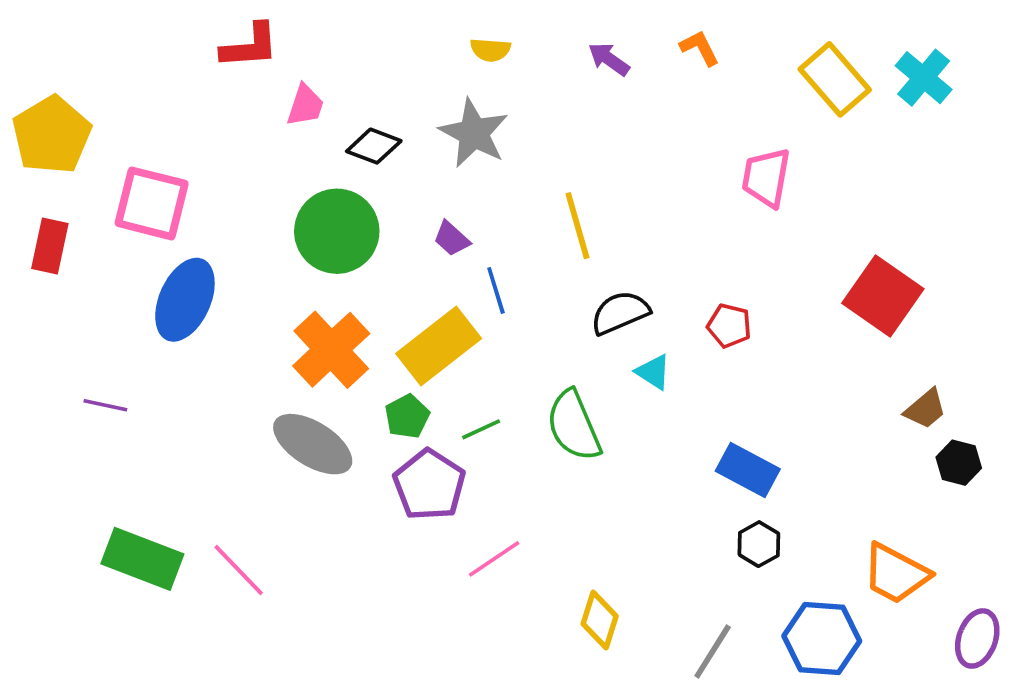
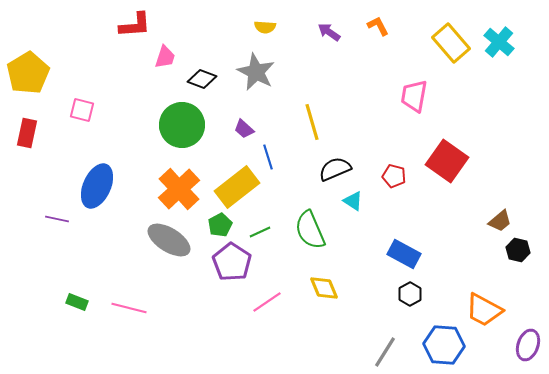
pink square: (152, 203) -> (82, 110), size x0.6
red square: (883, 296) -> (447, 161), moved
blue ellipse: (185, 300) -> (97, 186), moved
green rectangle: (142, 559) -> (77, 302), size x0.5
pink line: (239, 570) -> (129, 308), turned -32
yellow diamond: (600, 620) -> (324, 288), moved, turned -40

